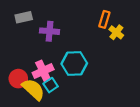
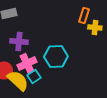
purple cross: (50, 31) -> (19, 42), moved
yellow cross: (116, 32) -> (95, 28), turned -32

